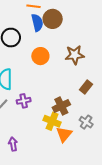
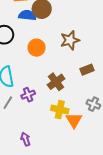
blue semicircle: (37, 23) -> (27, 15), turned -60
brown rectangle: (86, 87) -> (87, 70), turned 40
brown cross: (61, 106) -> (56, 82), moved

